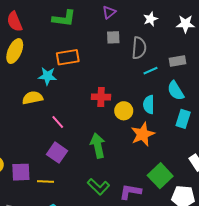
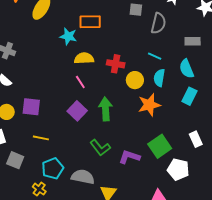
cyan line: (151, 71) -> (155, 56), moved, turned 40
yellow semicircle: (33, 98) -> (84, 58), moved
pink line: (58, 122) -> (80, 82), moved
purple square: (57, 153) -> (77, 111), moved
purple square: (21, 172) -> (31, 107), moved
yellow line: (46, 182) -> (41, 138), moved

